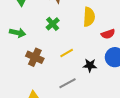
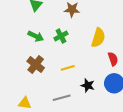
green arrow: (18, 33) -> (36, 36), moved
red semicircle: (108, 34) -> (113, 59), turned -104

